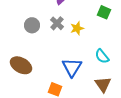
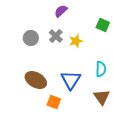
cyan semicircle: (102, 56) -> (101, 69), turned -140
brown ellipse: (21, 65) -> (36, 80), moved

